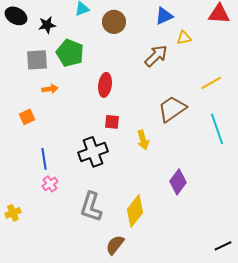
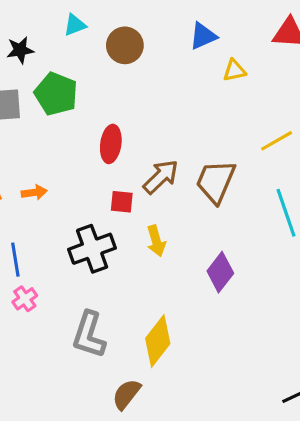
brown arrow: (156, 56) -> (161, 177), moved
orange arrow: (50, 89) -> (34, 192), moved
brown trapezoid: (172, 109) -> (216, 181), turned -32
yellow arrow: (143, 140) -> (156, 241), moved
purple diamond: (178, 182) -> (220, 272), moved

